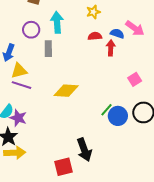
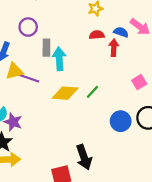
cyan arrow: (57, 22) -> (59, 59), moved
purple line: (22, 85) -> (29, 78), moved
green line: (106, 110) -> (92, 92), moved

